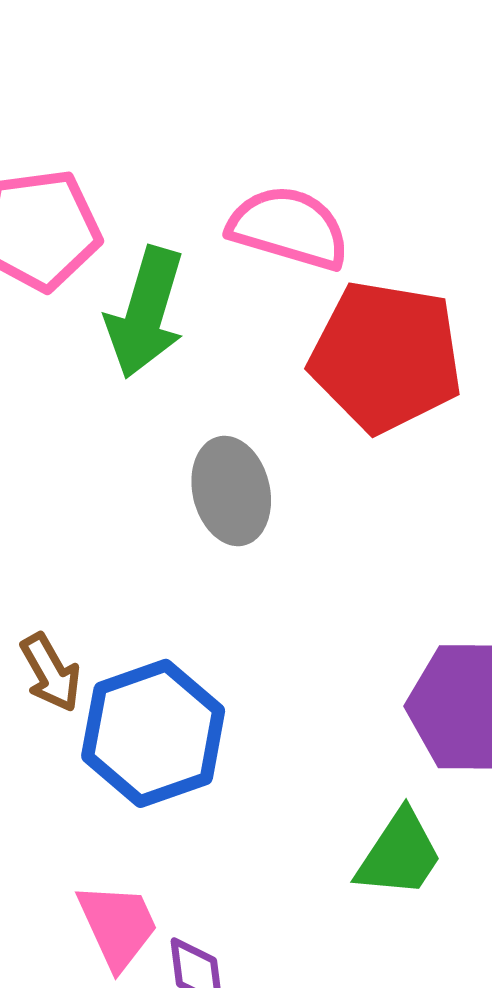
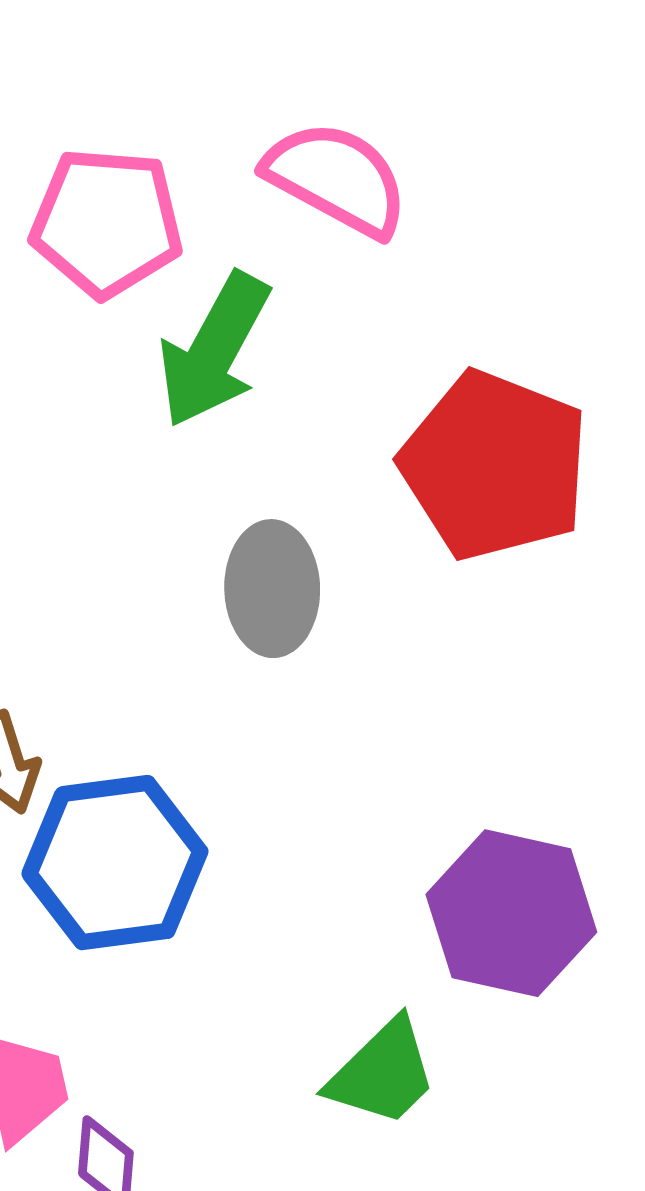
pink semicircle: (289, 228) -> (337, 179), moved

